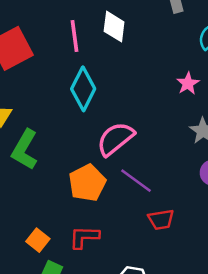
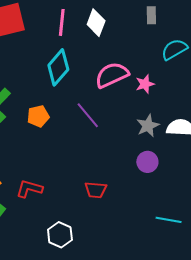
pink semicircle: (115, 139) -> (112, 75), moved
purple line: (136, 181) -> (88, 115), moved
orange pentagon: (87, 183) -> (38, 116), moved, size x0.7

